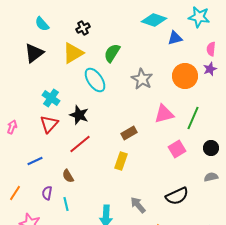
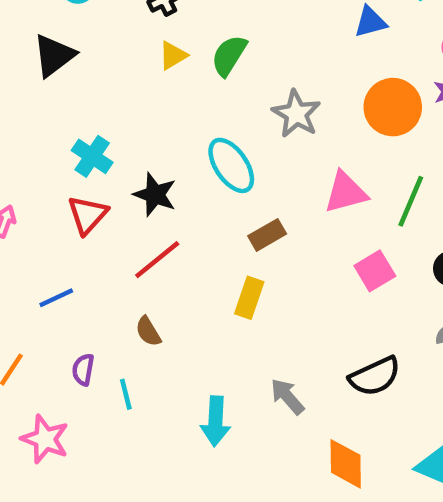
yellow triangle: (73, 53) -> (173, 55), moved, size x0.6
cyan ellipse: (95, 80) -> (231, 165), moved
brown semicircle: (68, 176) -> (148, 331), moved

